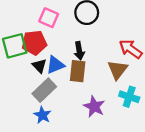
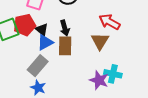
black triangle: (39, 66) -> (42, 30), moved
cyan cross: (129, 97) -> (113, 74), moved
purple star: (94, 107) -> (99, 80), moved

